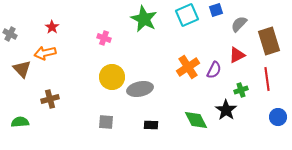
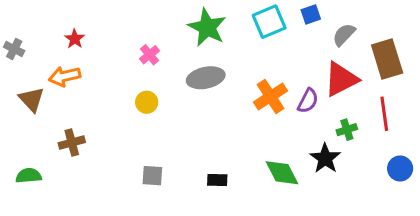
pink cross: (104, 38) -> (150, 55), turned 32
red triangle: (237, 55) -> (341, 79), size x1.5
yellow circle: (112, 77) -> (147, 102), moved, size x0.6
gray ellipse: (140, 89) -> (206, 78), moved

